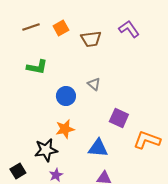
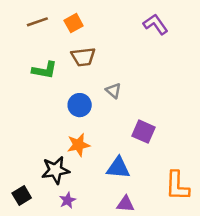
brown trapezoid: (91, 39) -> (83, 57), moved
orange L-shape: (147, 140) -> (177, 186), moved, turned -108

